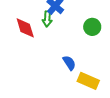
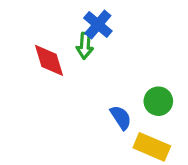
green circle: (92, 27) -> (158, 101), moved

